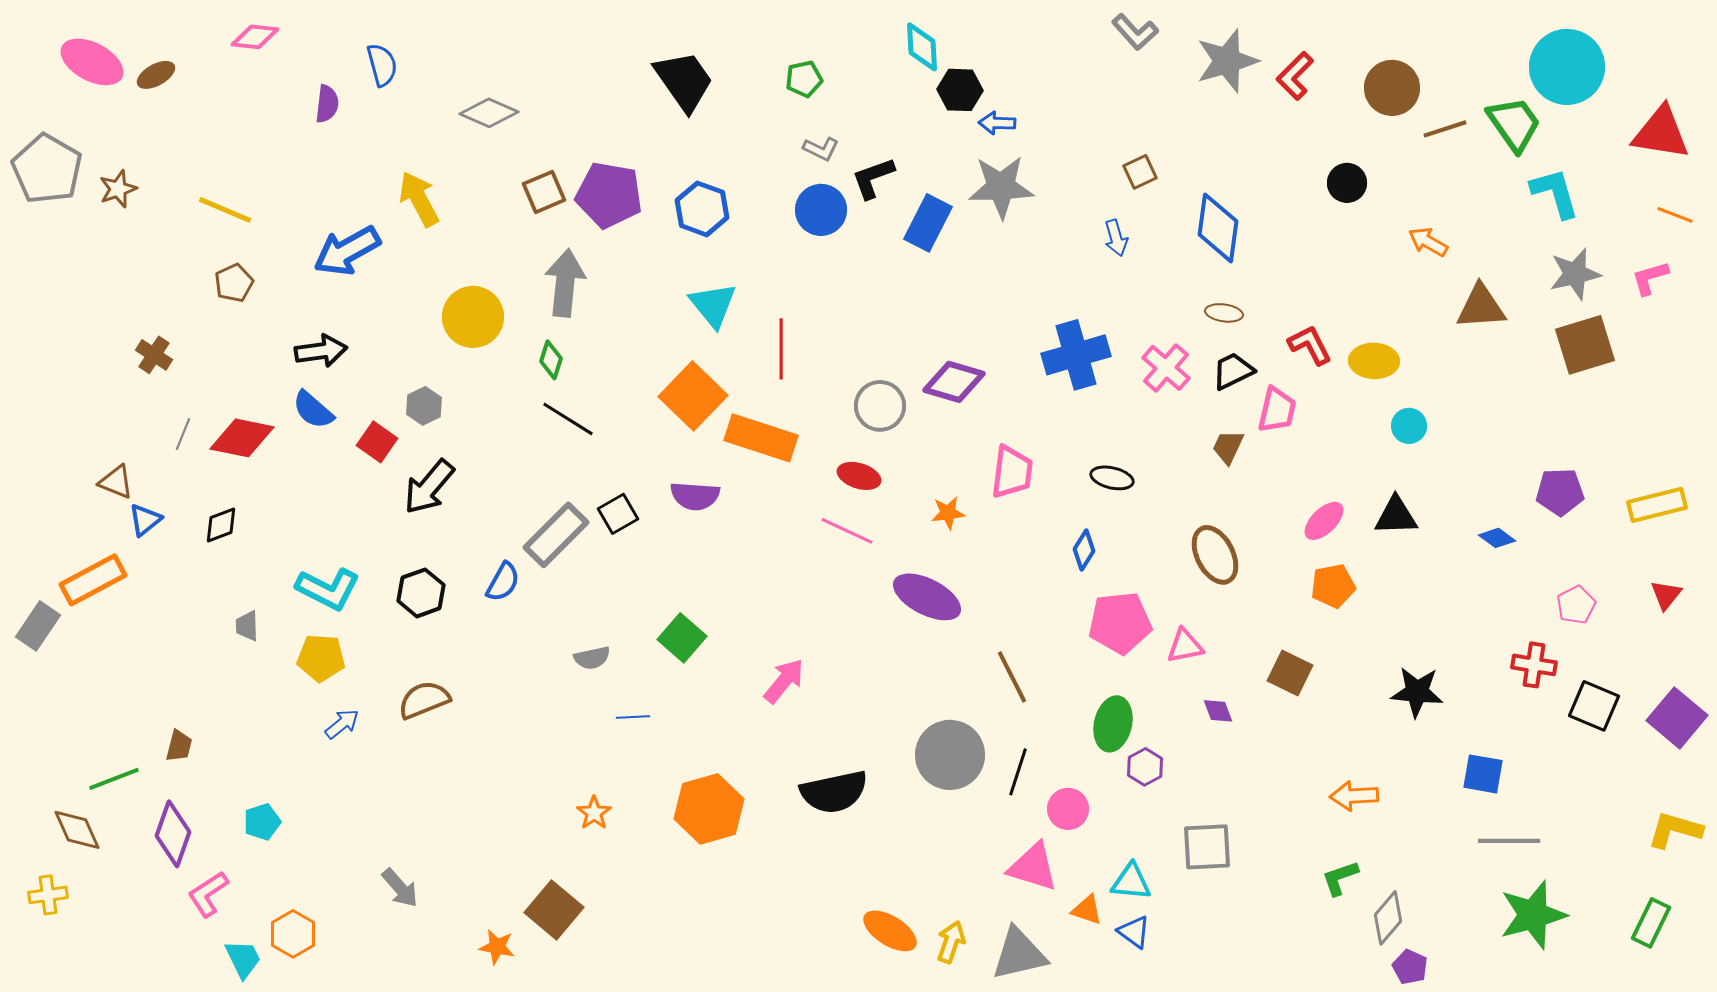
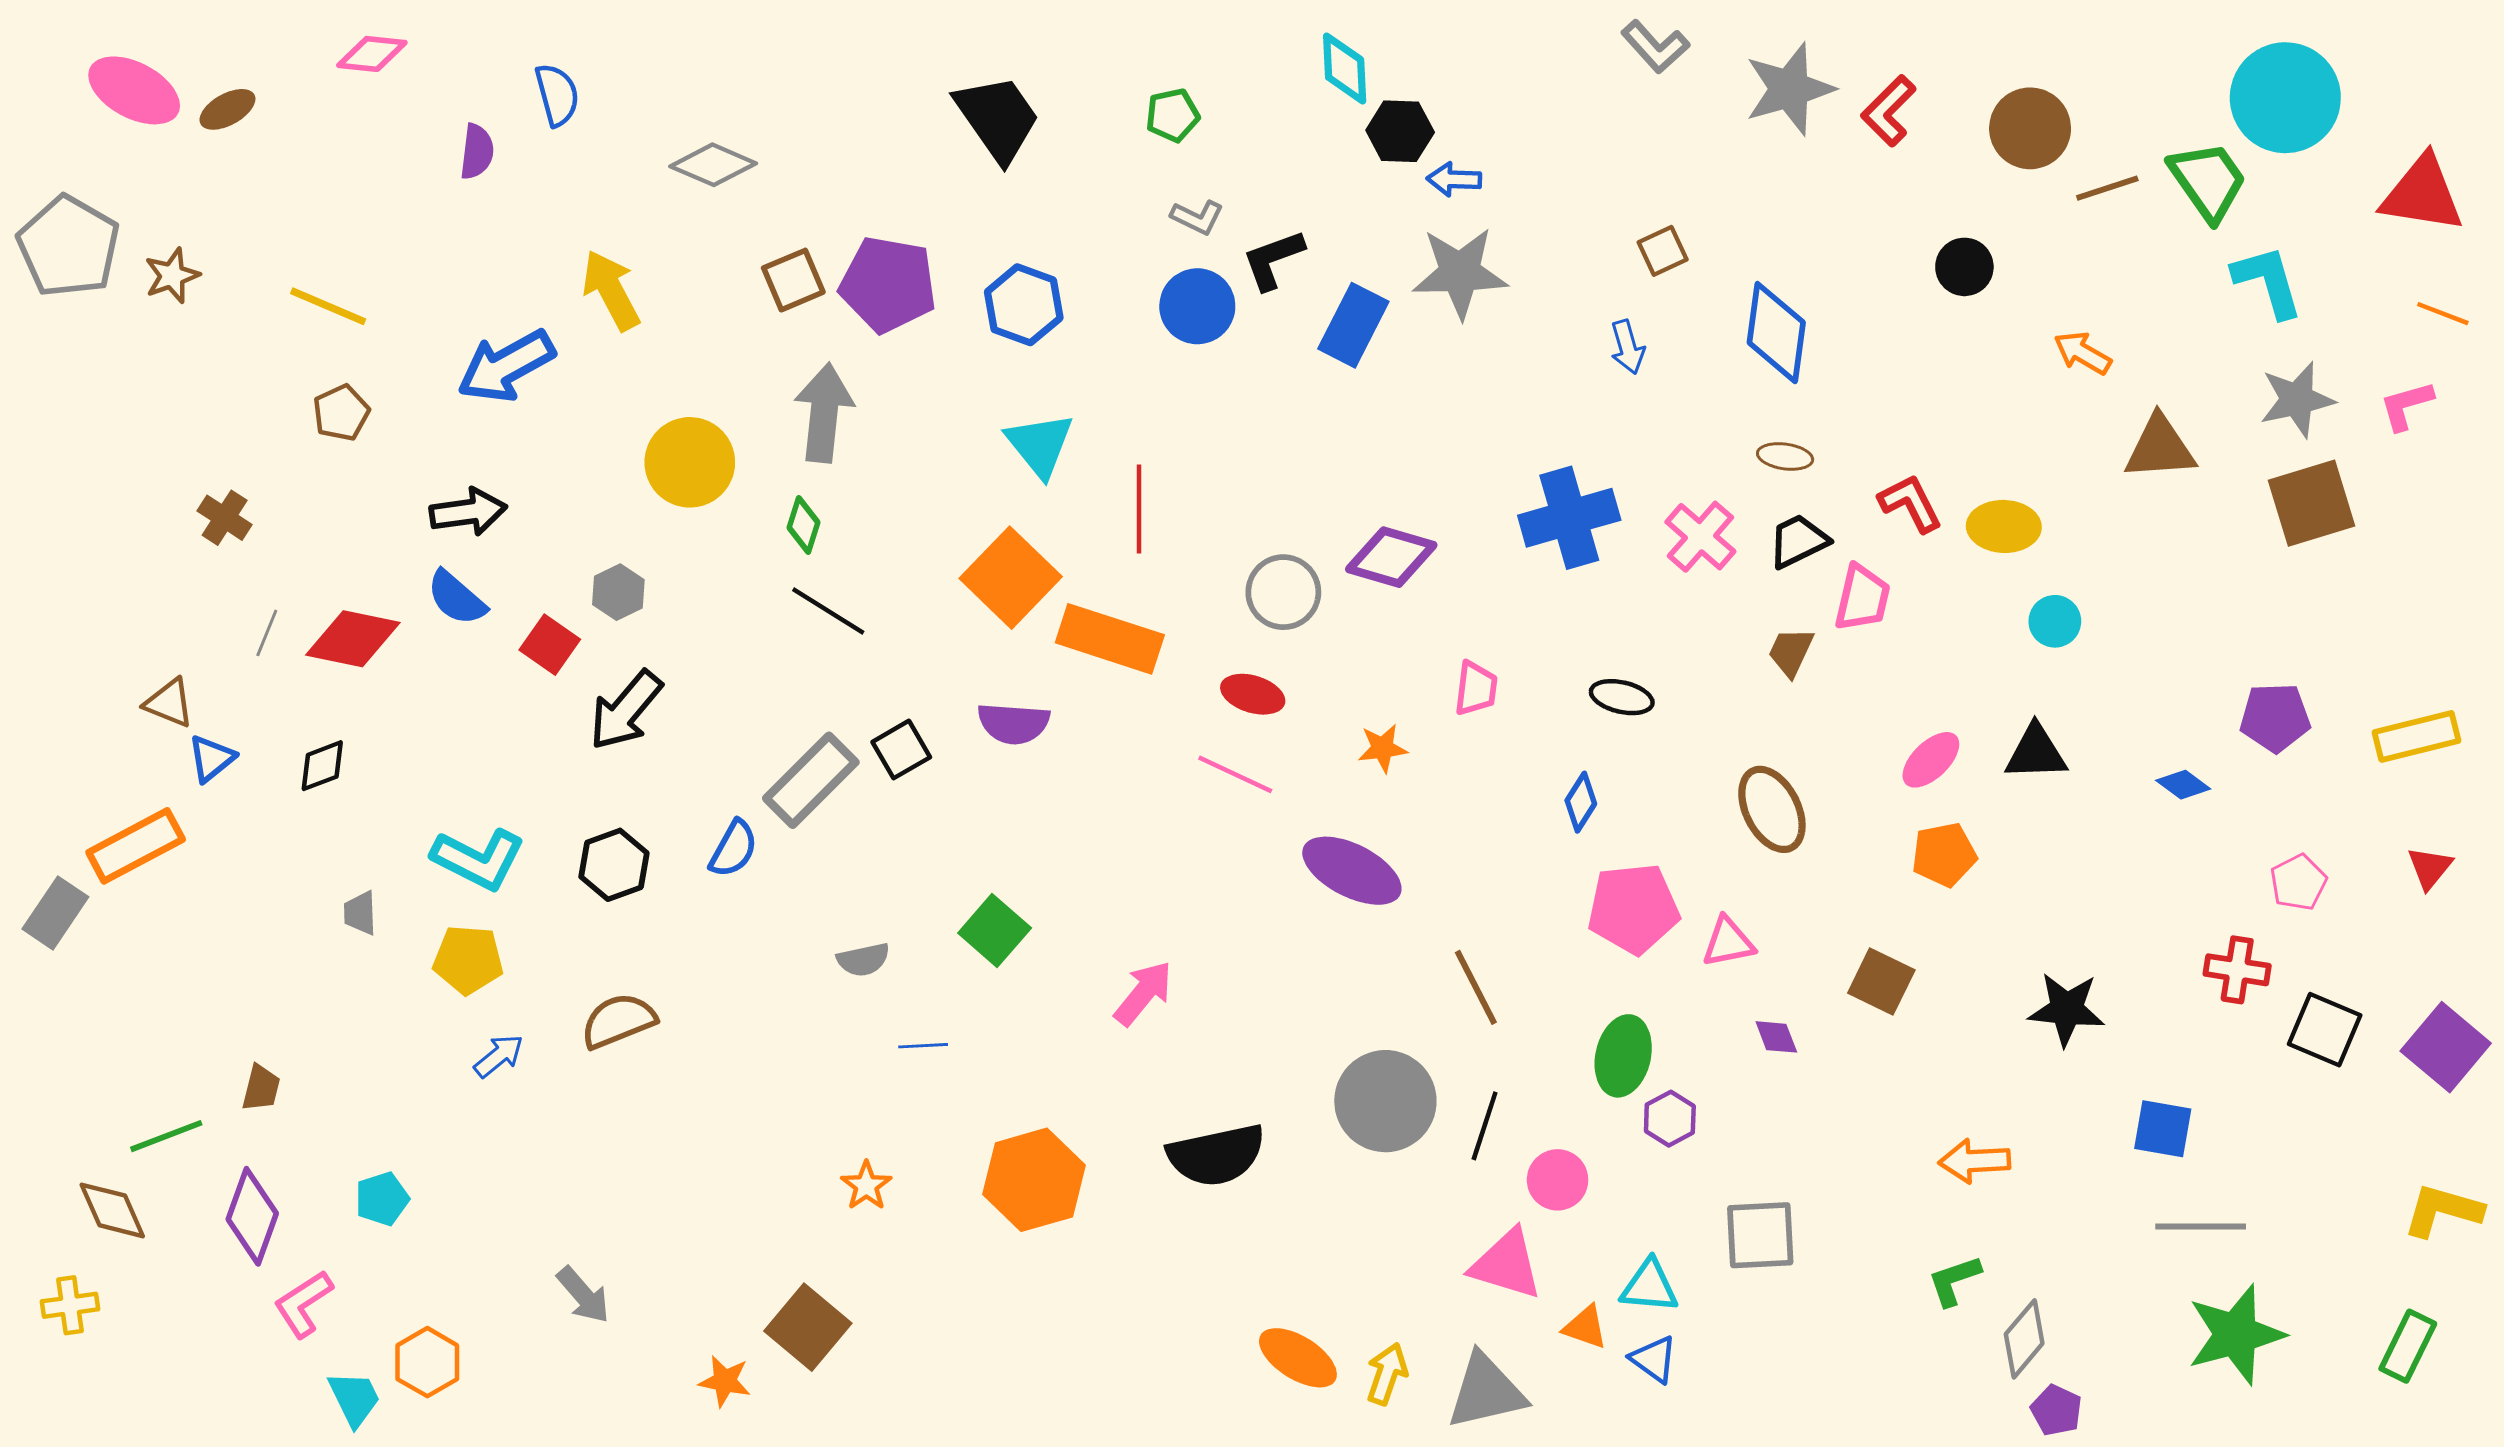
pink trapezoid: (1012, 472) -> (1476, 688), size x0.7

